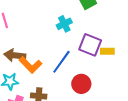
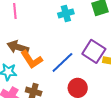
cyan cross: (64, 24) -> (66, 13), moved

